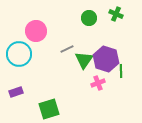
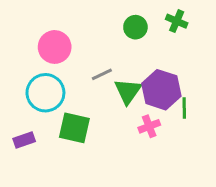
cyan circle: (19, 54) -> (45, 93), moved
green square: (49, 109) -> (74, 128), moved, turned 30

